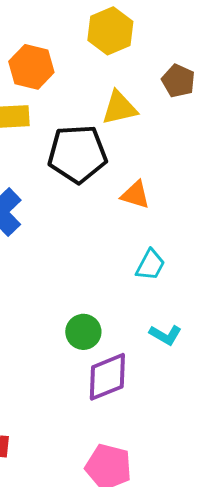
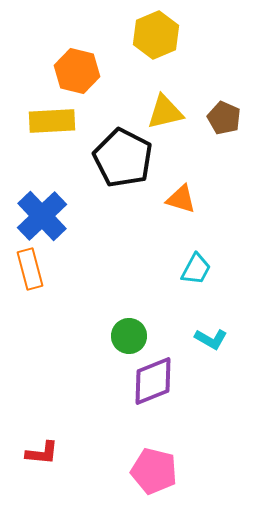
brown pentagon: (178, 81) -> (224, 118), moved
black pentagon: (77, 154) -> (123, 158), turned 30

